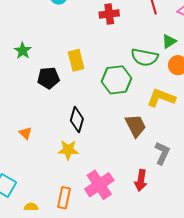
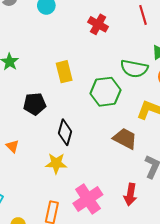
red cross: (109, 14) -> (98, 24), turned 36
black pentagon: (48, 78) -> (35, 104), moved
brown trapezoid: (136, 126) -> (125, 139), turned -35

